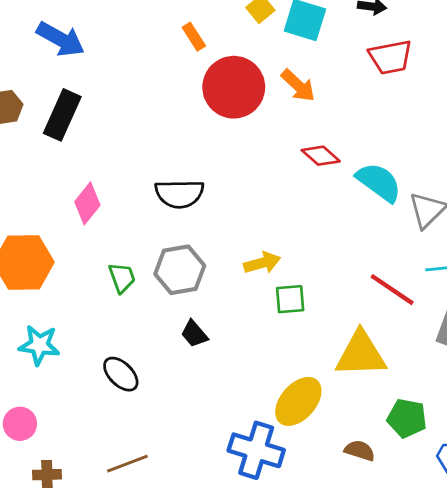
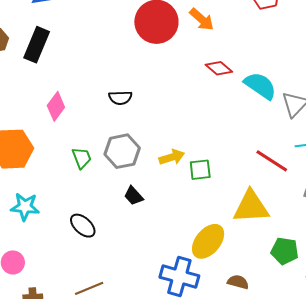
black semicircle: (179, 194) -> (120, 98), size x0.7
yellow arrow: (262, 263) -> (172, 157), moved
brown semicircle: (360, 451) -> (238, 282), moved

